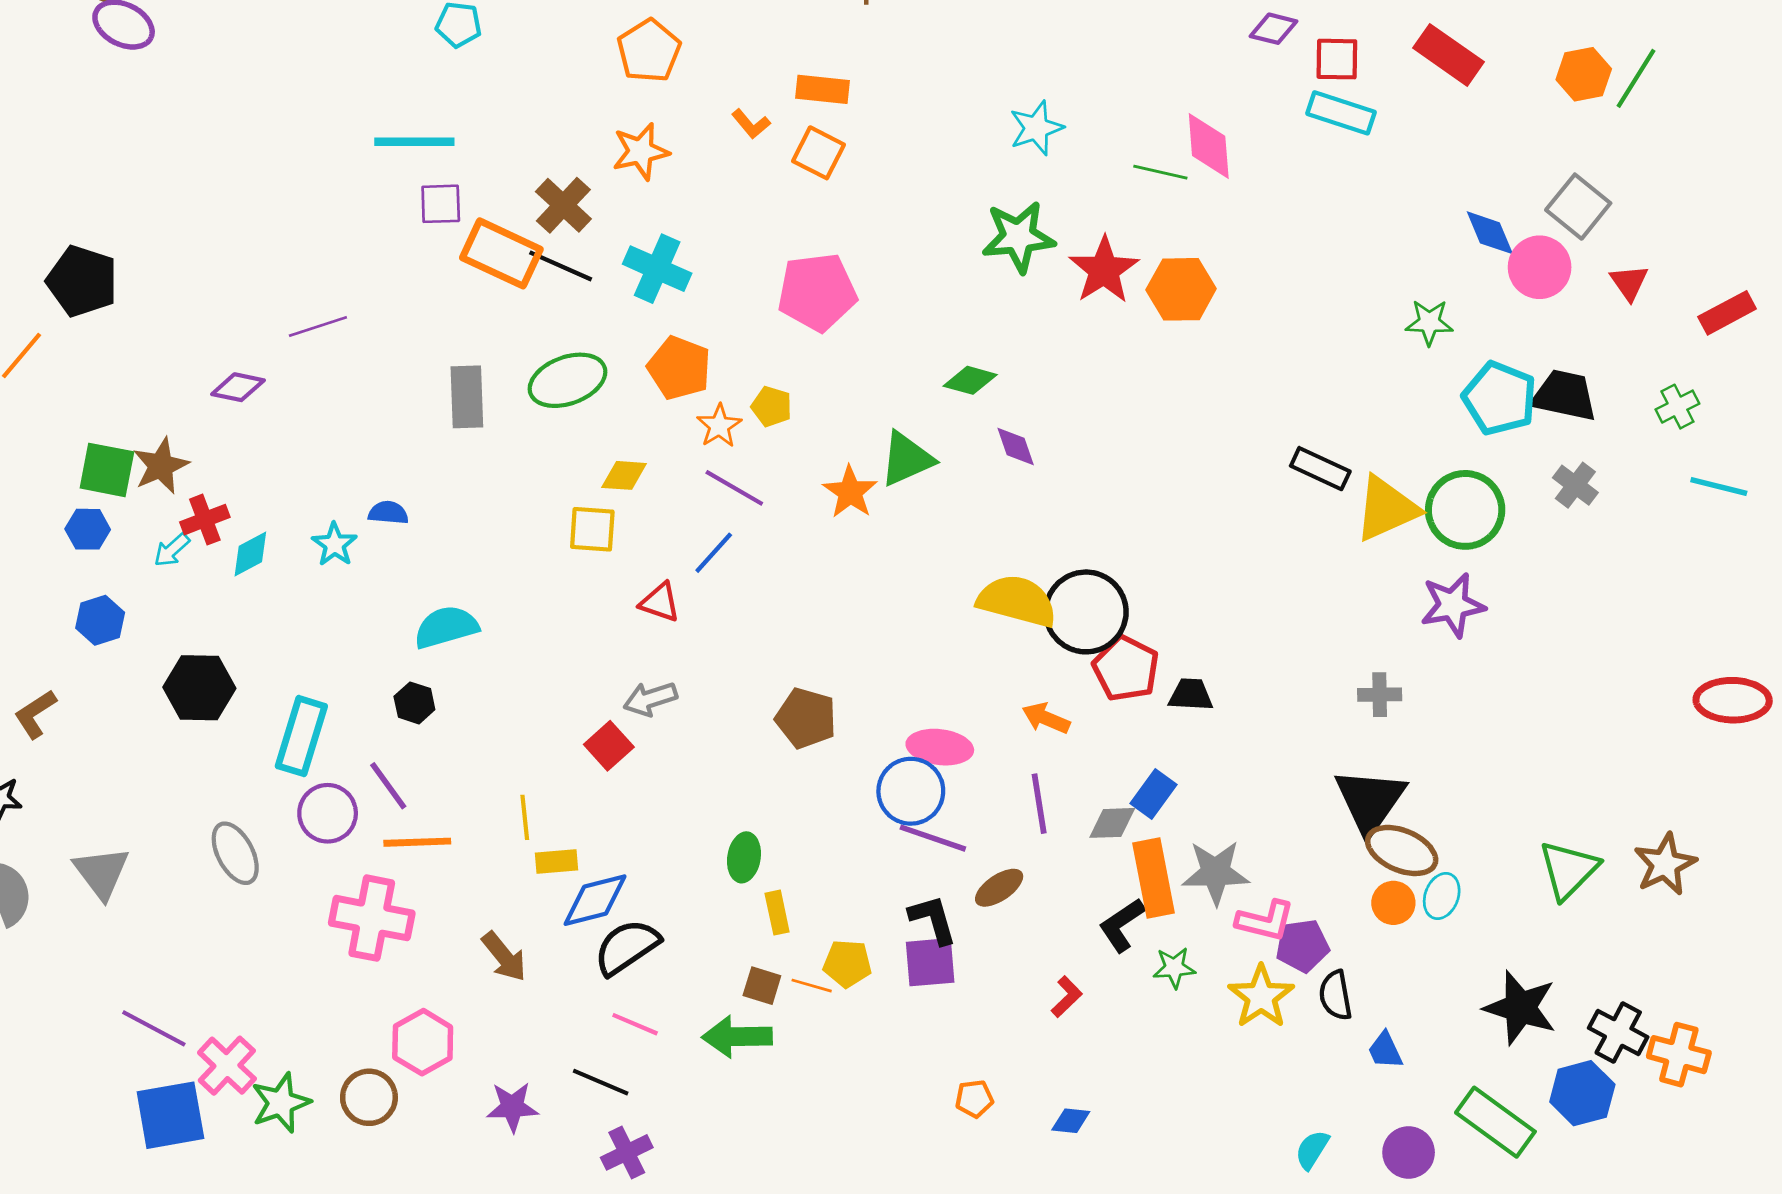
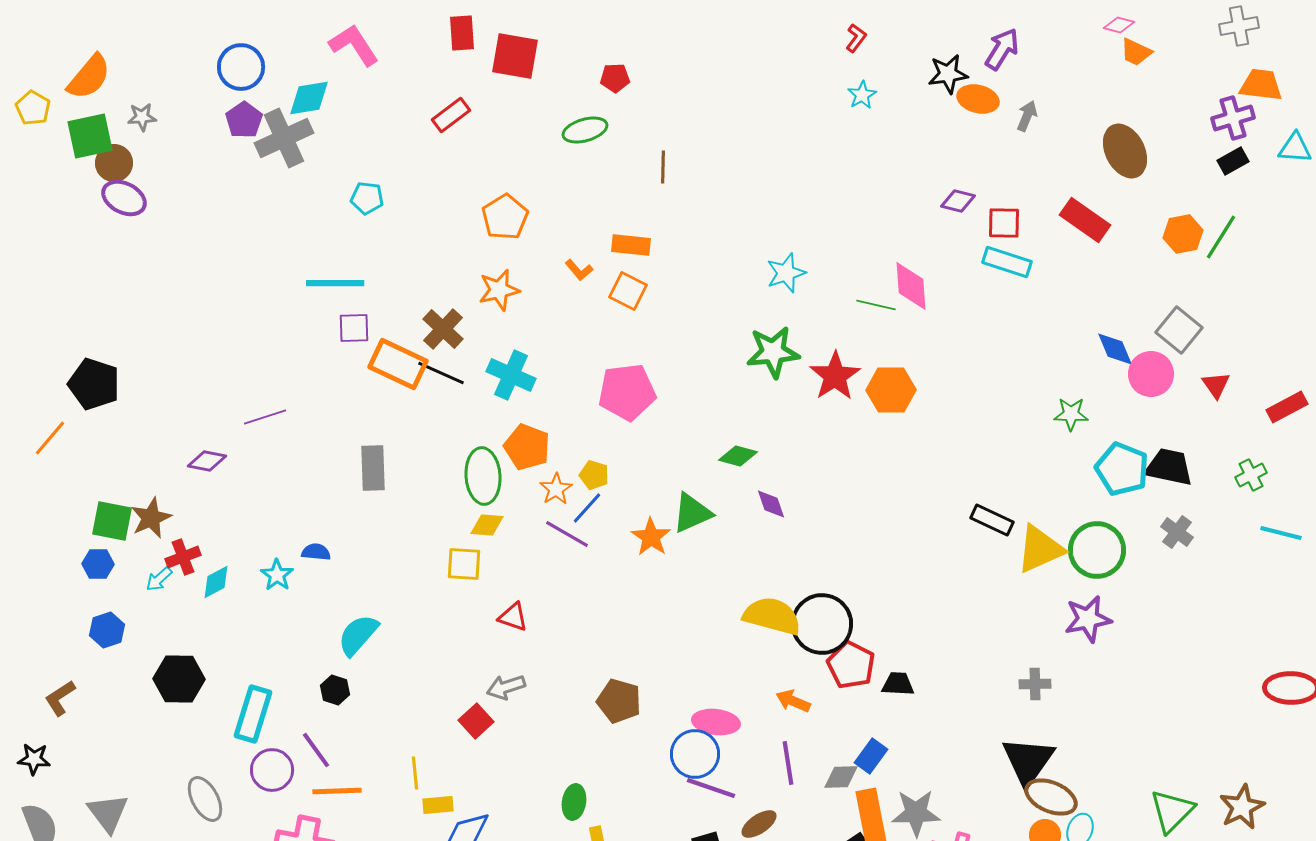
green ellipse: (568, 380) -> (483, 476), moved, turned -74
blue line: (714, 553) -> (587, 508), moved
cyan semicircle: (446, 627) -> (358, 635), turned -33

